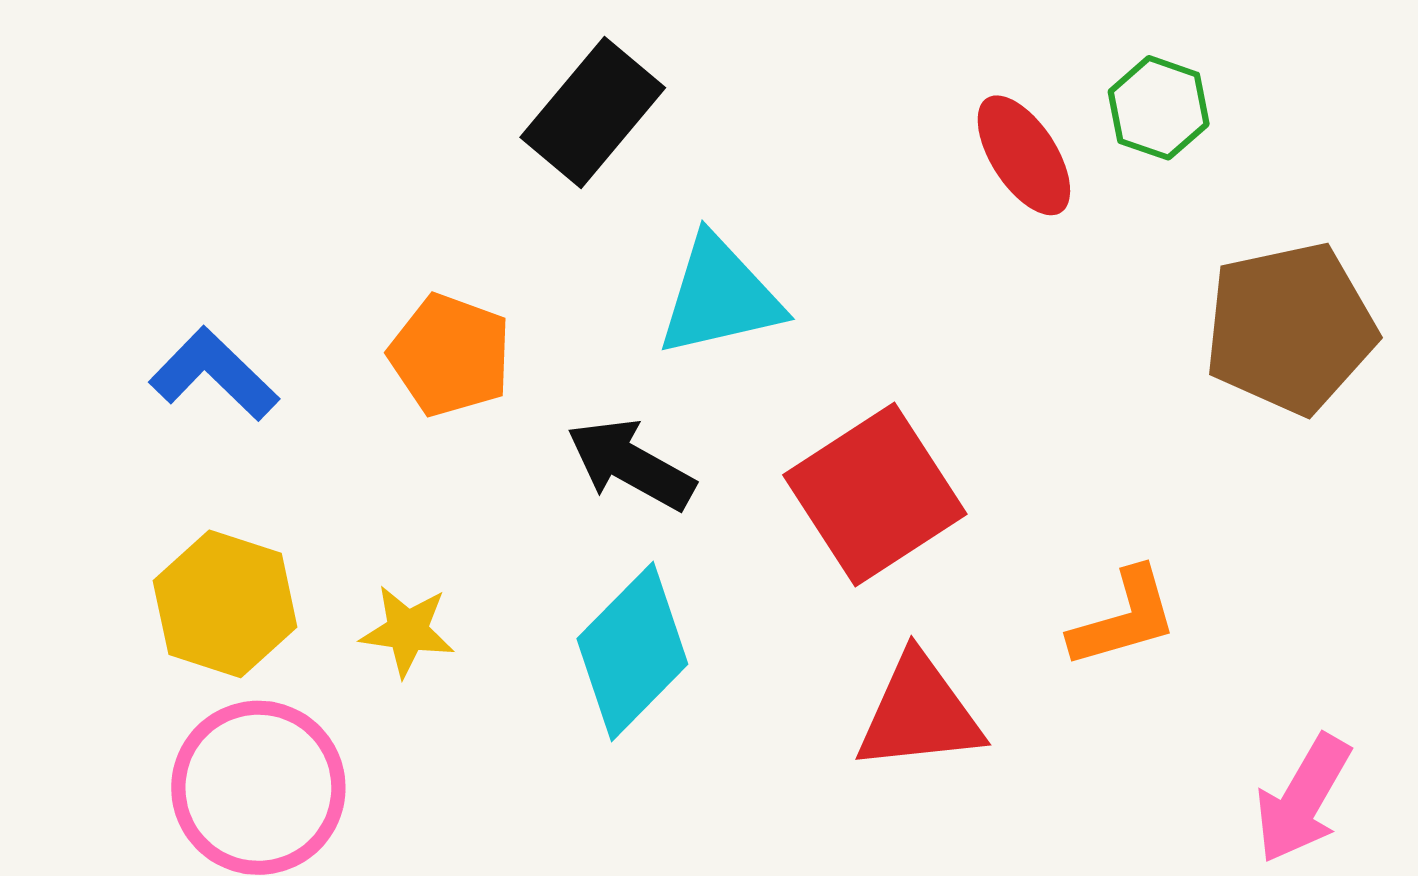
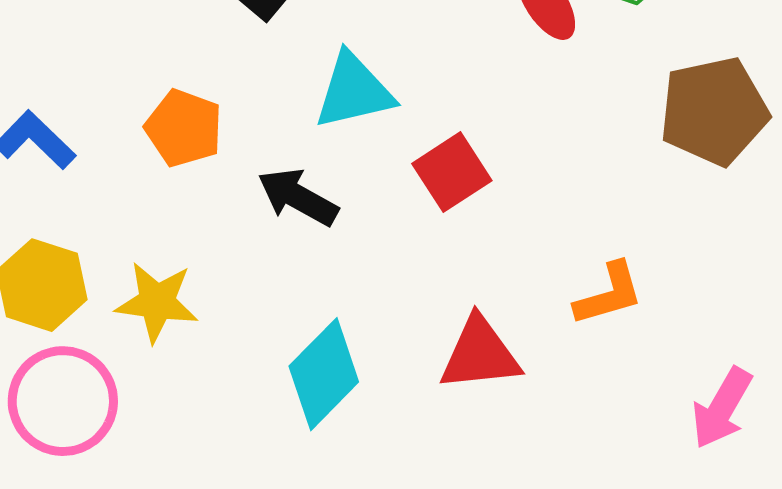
red square: (875, 495) -> (452, 172), moved, size x0.7
yellow star: (407, 631) -> (157, 302), size x1.4
cyan diamond: (632, 651) -> (324, 374), moved

